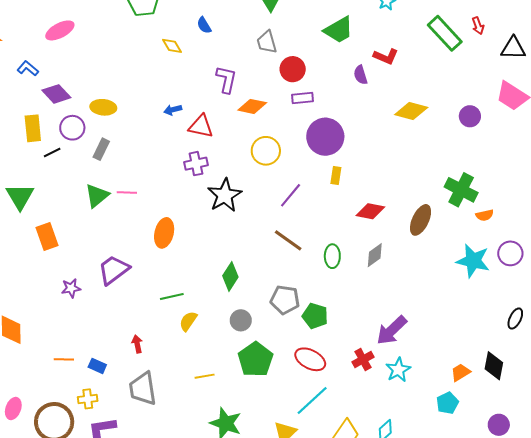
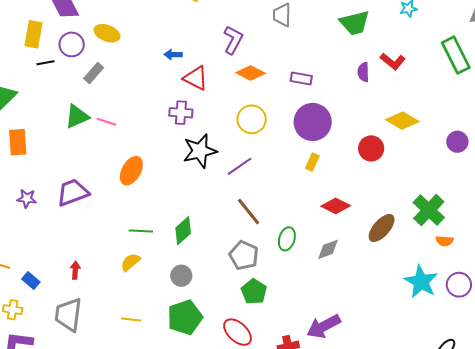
red circle: (293, 69) -> (371, 148), moved
purple line: (291, 195) -> (239, 166), moved
green line: (172, 296) -> (141, 231), moved
gray pentagon: (285, 300) -> (244, 255), moved

